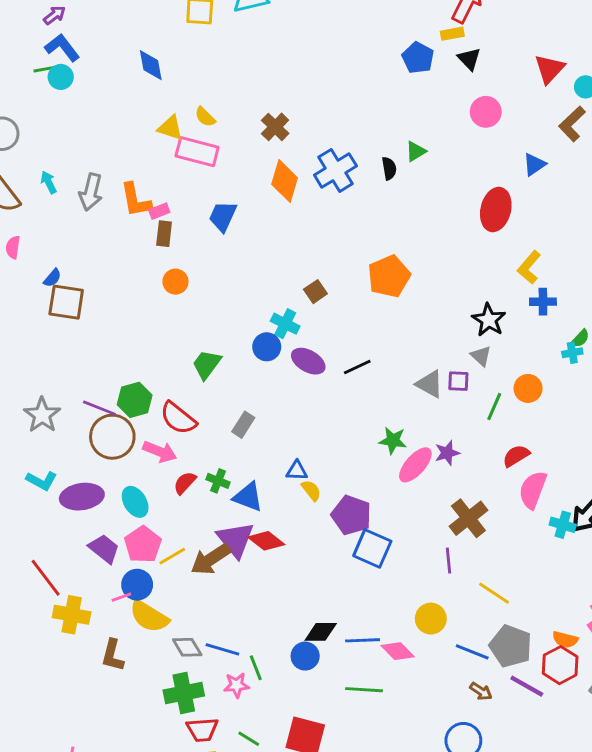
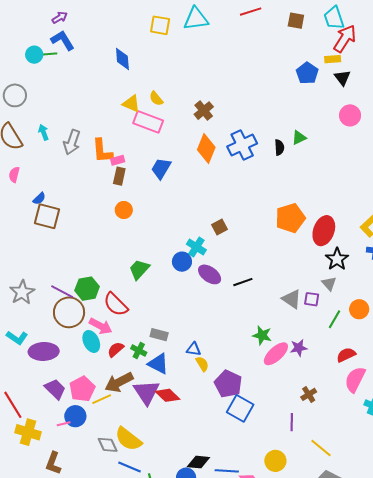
cyan circle: (61, 77) -> (34, 55), moved
red ellipse: (496, 209) -> (324, 231), moved
orange pentagon: (389, 276) -> (290, 218), moved
gray rectangle: (243, 425) -> (159, 335), moved, turned 66
cyan ellipse: (135, 502) -> (91, 341), moved
brown cross: (468, 518) -> (309, 394), size x0.6
brown arrow: (211, 559) -> (119, 382), moved
yellow semicircle: (149, 616) -> (128, 439), moved
gray diamond: (187, 647) -> (108, 445), moved

